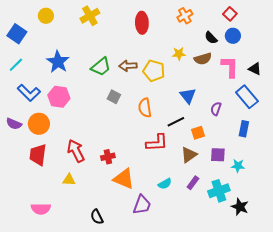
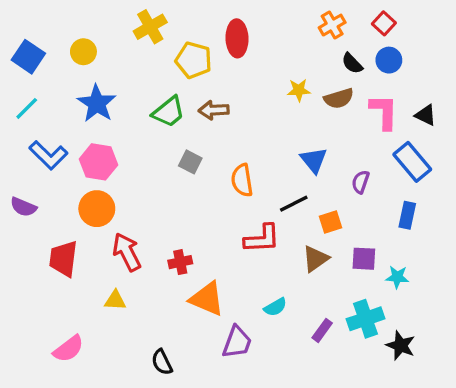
yellow circle: (46, 16) -> (83, 52), moved
orange cross: (185, 16) -> (332, 25), moved
yellow pentagon: (154, 71) -> (194, 60), moved
orange circle: (39, 124) -> (97, 209), moved
purple rectangle: (193, 183) -> (322, 330), moved
pink semicircle: (41, 209) -> (68, 349), turned -36

